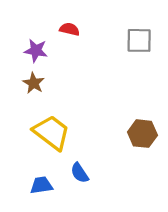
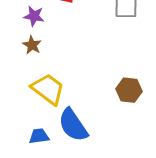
blue semicircle: (80, 173) -> (73, 125), size x1.8

